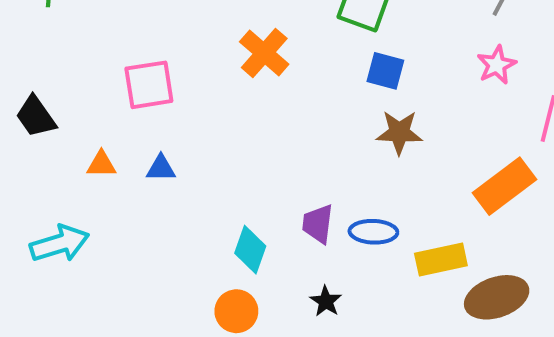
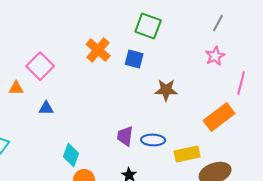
blue square: (385, 71) -> (134, 59), moved
pink square: (149, 85) -> (40, 66), turned -36
orange triangle: (101, 164) -> (16, 88), moved
cyan diamond: (250, 250) -> (71, 155), moved

